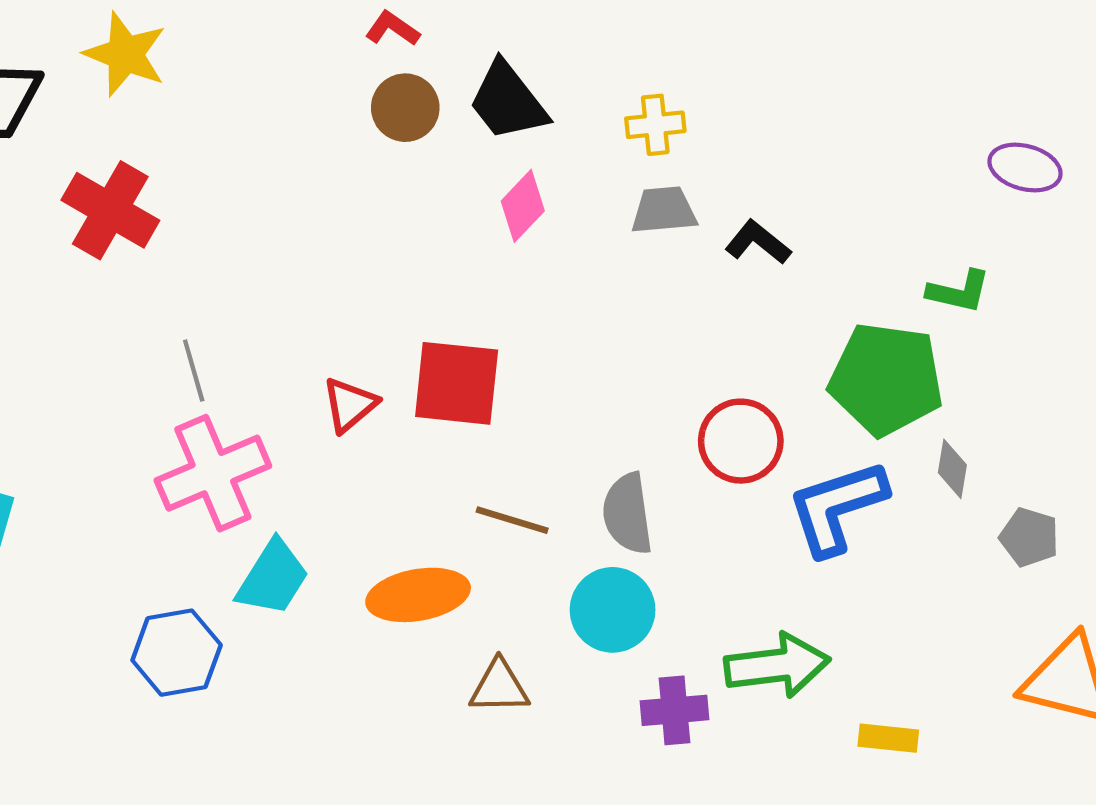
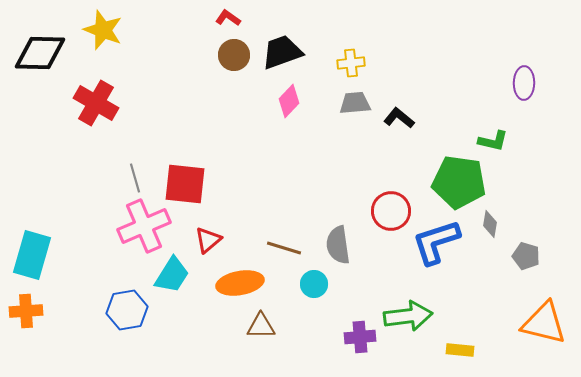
black trapezoid: (508, 101) -> (282, 52), turned 108
purple ellipse: (1025, 168) -> (524, 83), turned 76
red square: (457, 383) -> (185, 184), moved
red triangle: (350, 405) -> (208, 240), moved
cyan circle: (613, 610) -> (314, 284), moved, size x0.7
brown triangle: (499, 687) -> (261, 326), moved

